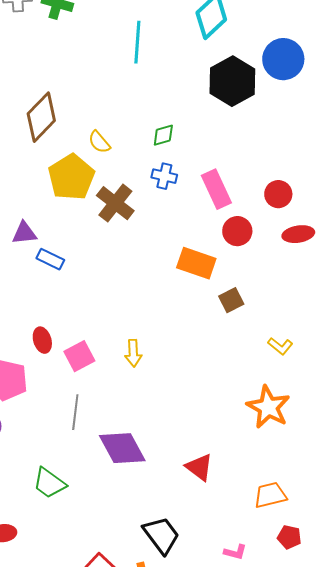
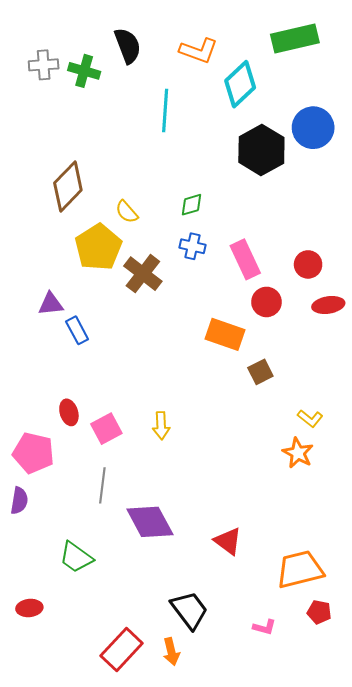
blue rectangle: (50, 259) -> (77, 330), turned 36
orange star: (268, 407) -> (298, 453), moved, size x0.7
orange trapezoid: (270, 495) -> (300, 569), size x1.4

